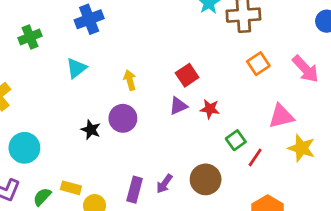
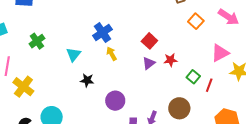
blue cross: (89, 19) -> (102, 33), moved
purple circle: (123, 118) -> (115, 101), moved
black star: (91, 130) -> (87, 80), moved

